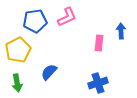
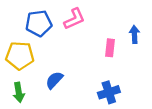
yellow pentagon: (18, 50) -> (20, 56), turned 30

